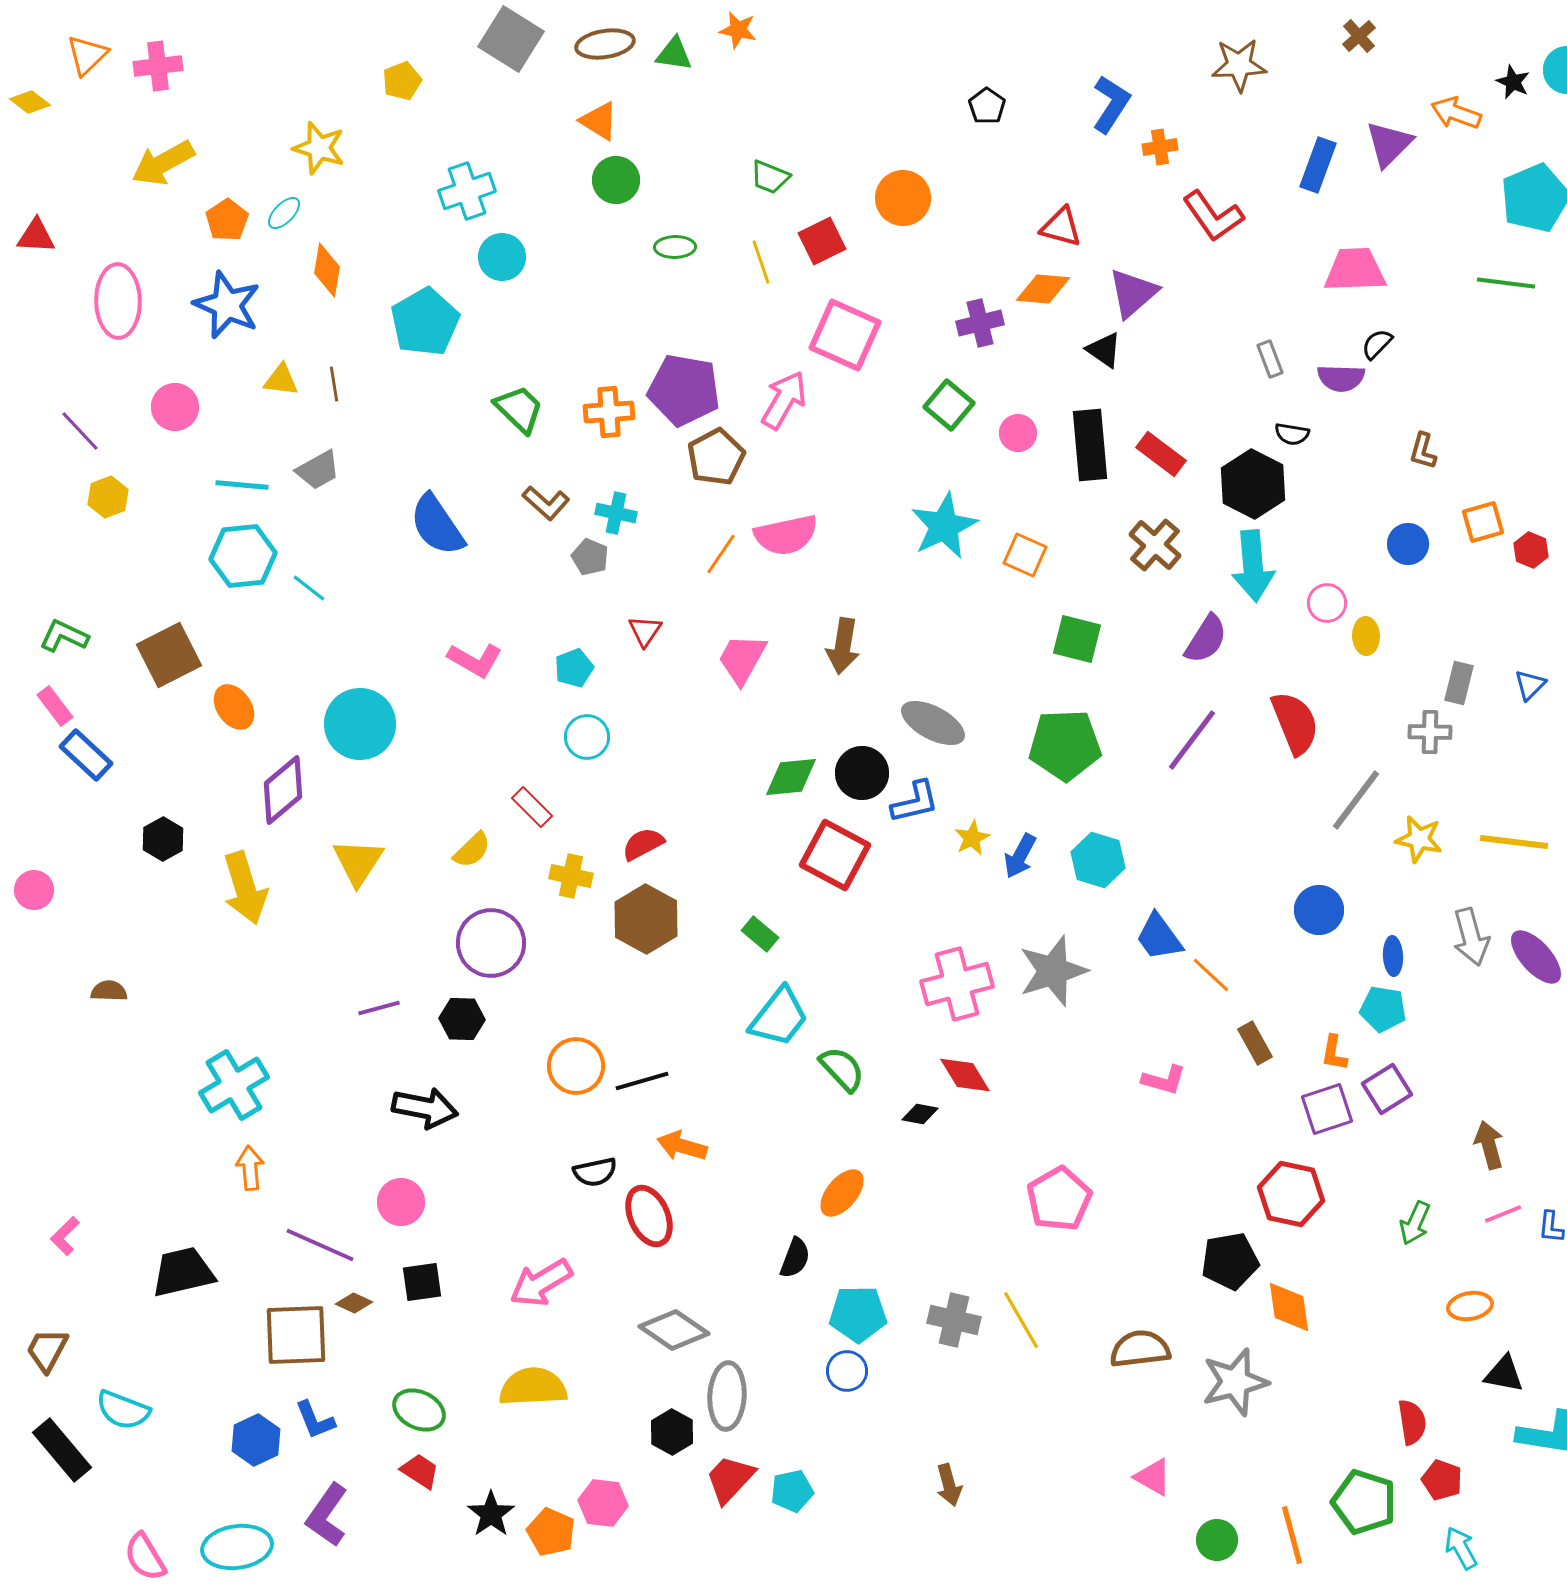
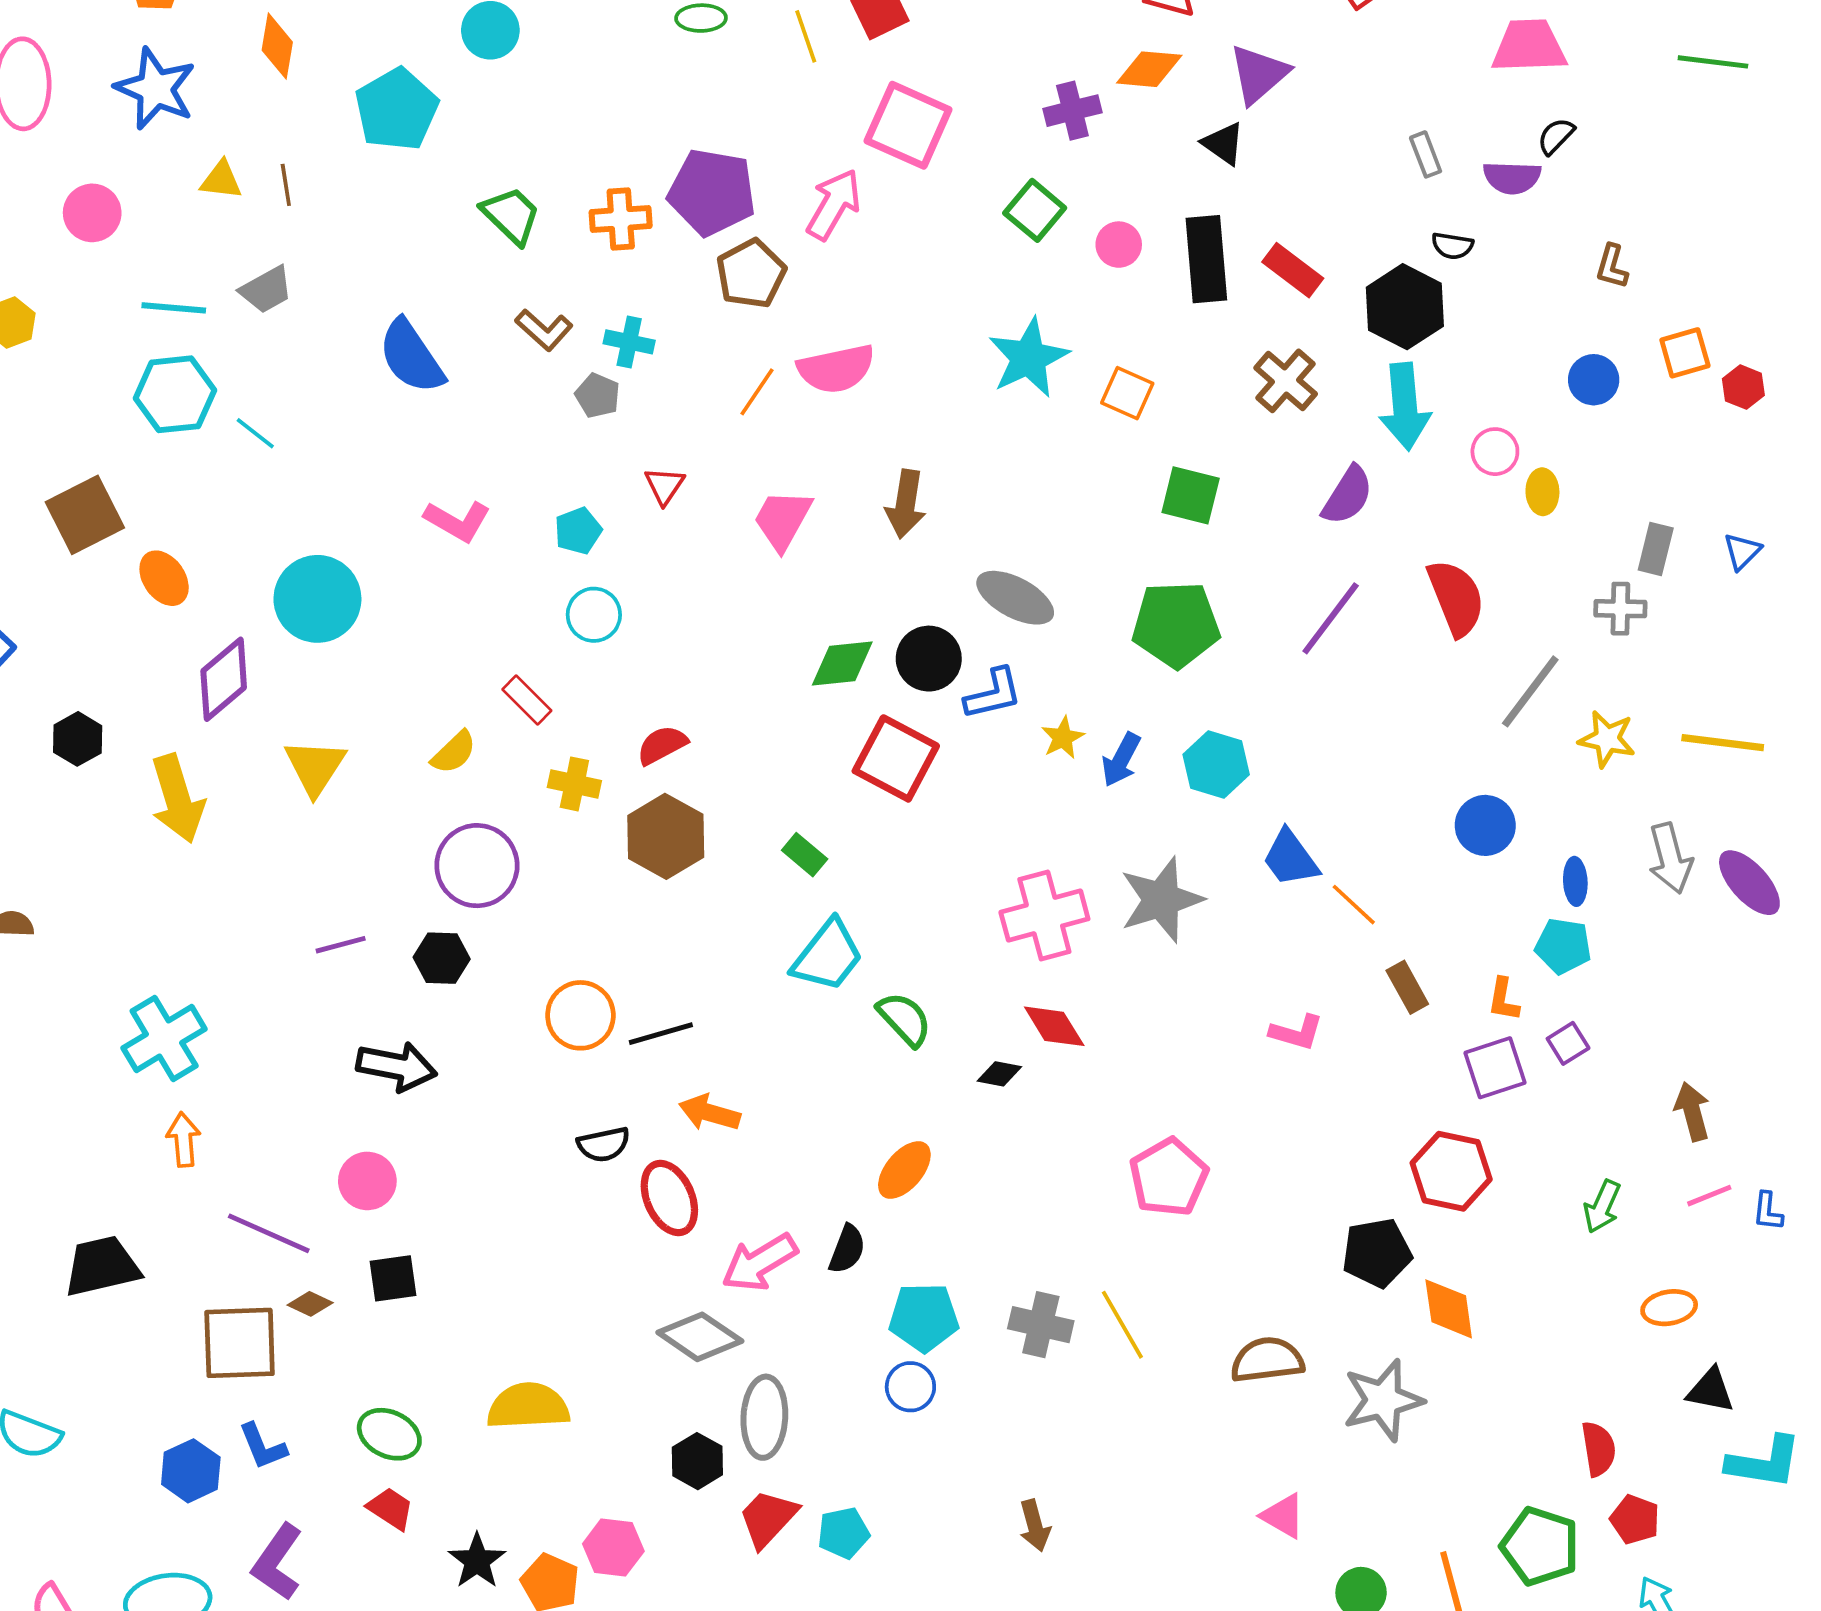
purple square: (1387, 1089) -> (1568, 1043), size x0.7
pink arrow: (541, 1283) -> (759, 1263), moved

